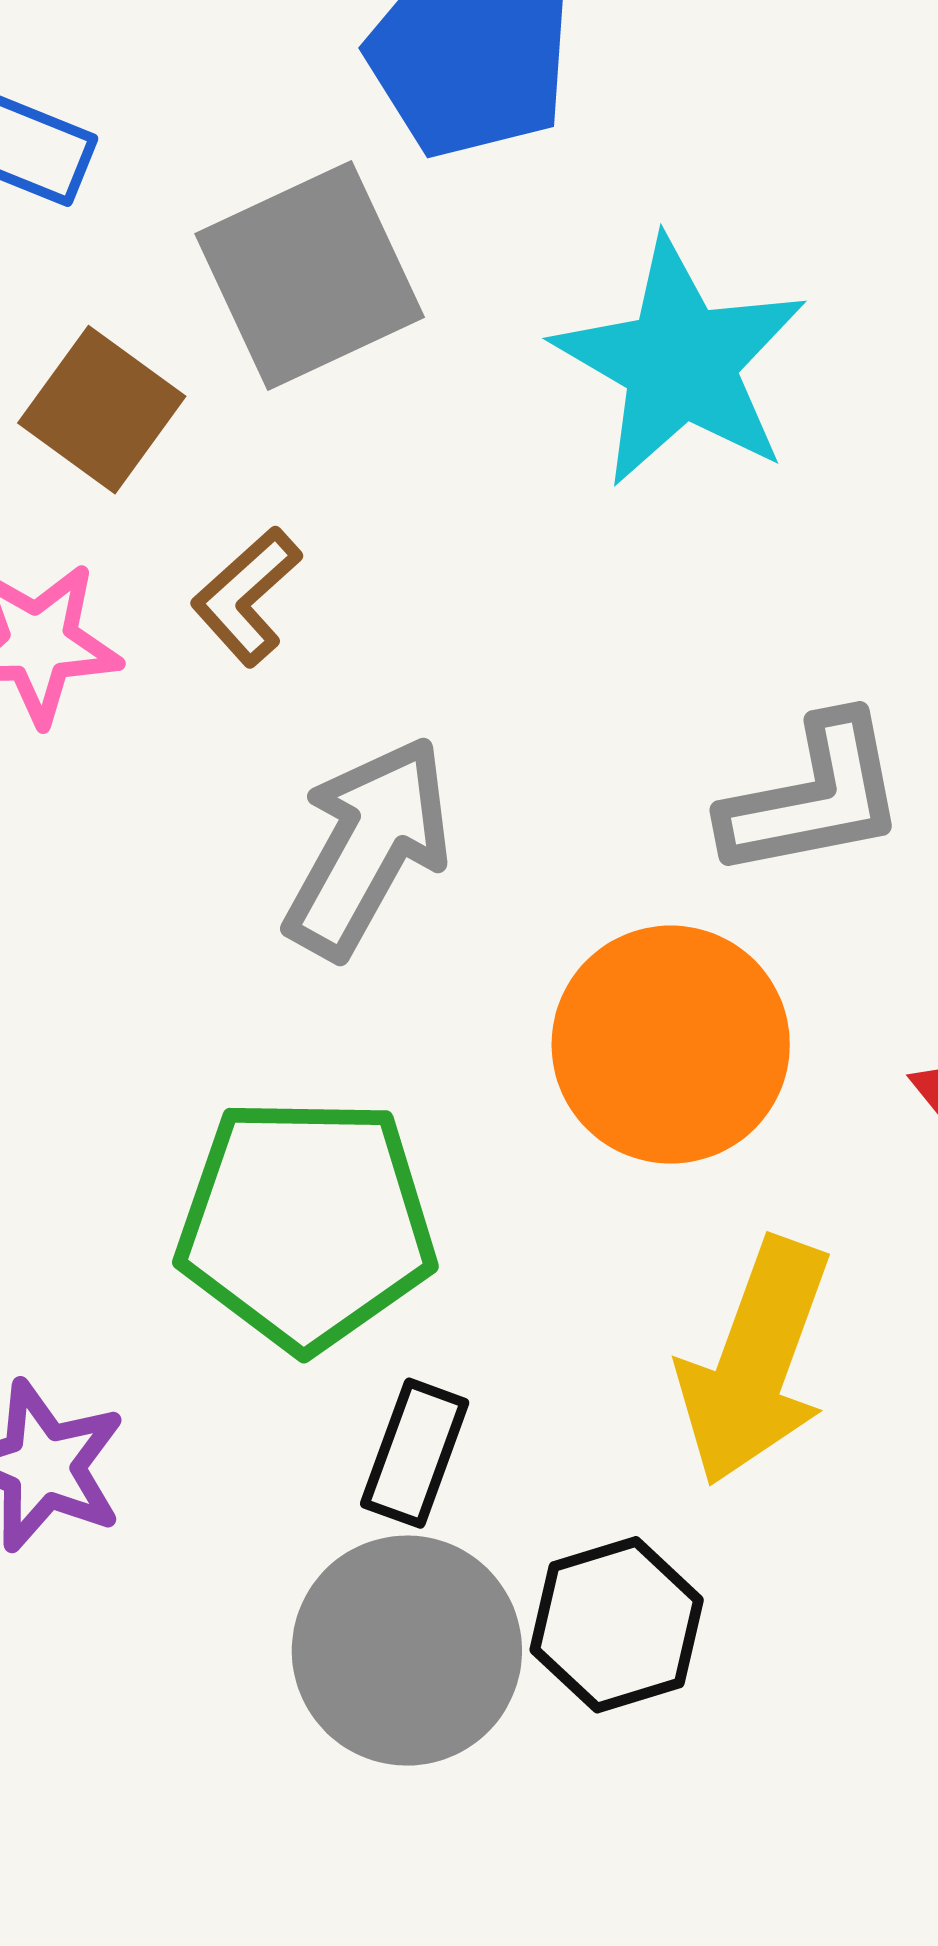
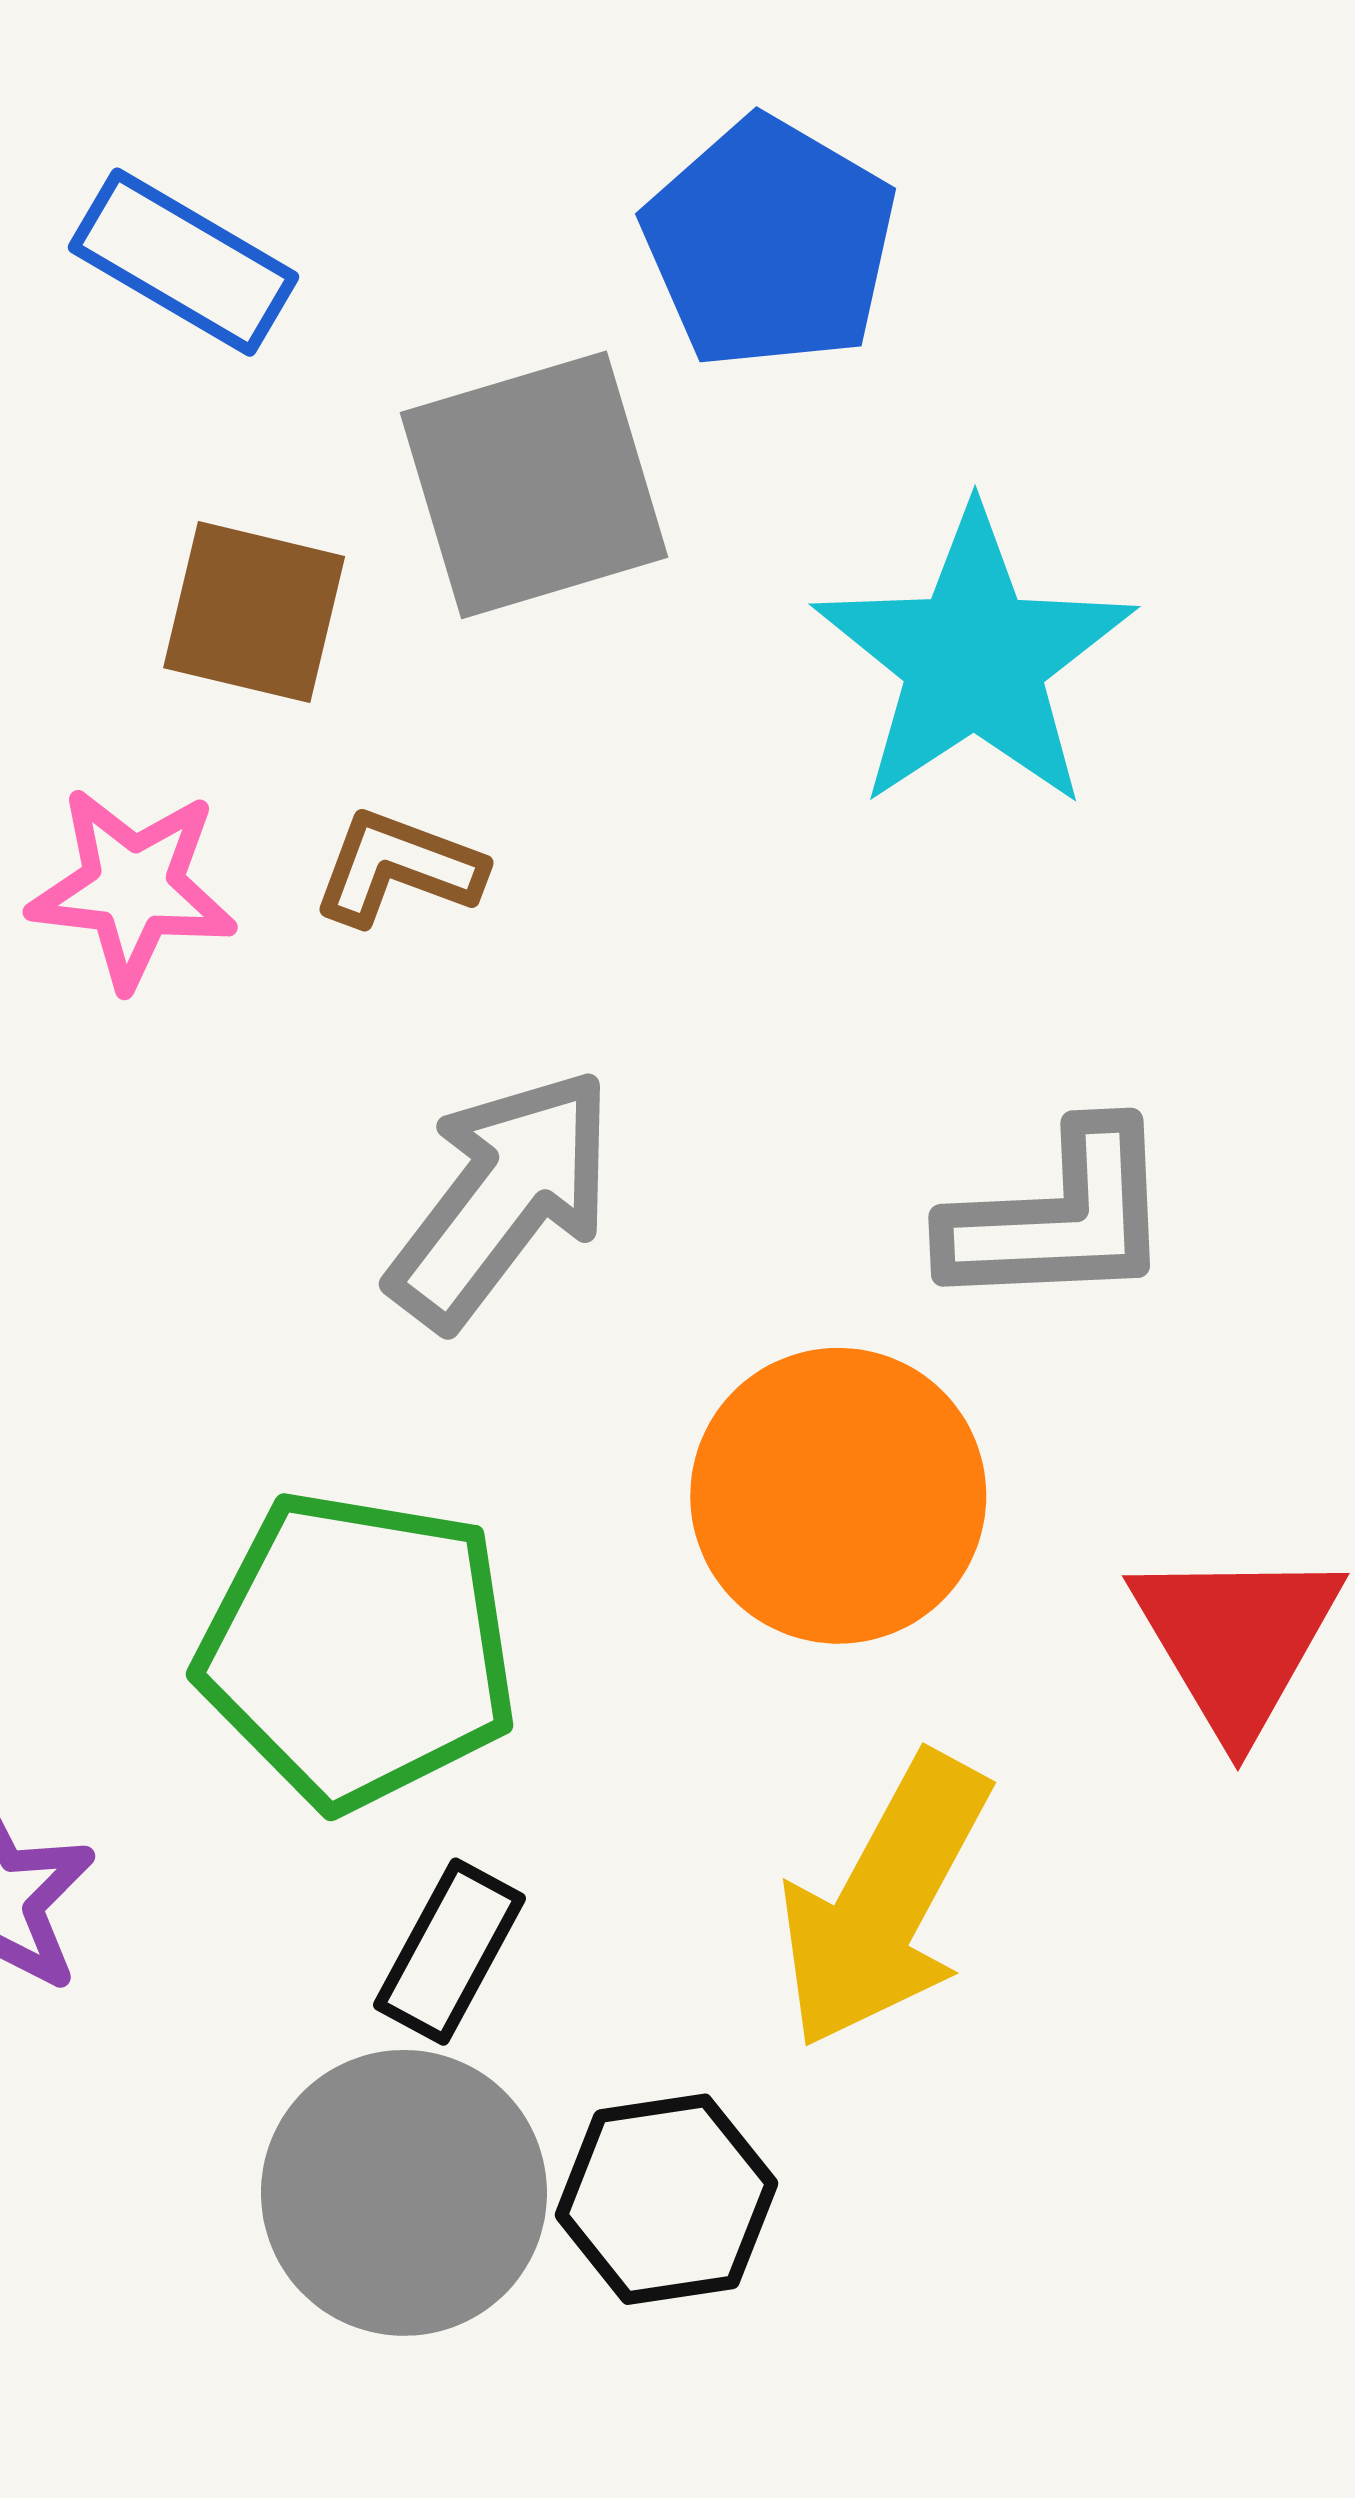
brown square: (102, 410) -> (254, 612), turned -31
brown L-shape: (246, 596) -> (398, 868), turned 54

